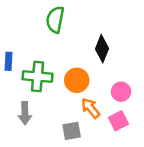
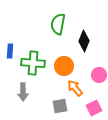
green semicircle: (55, 20) -> (58, 24), moved
pink square: (118, 121) -> (94, 108), moved

